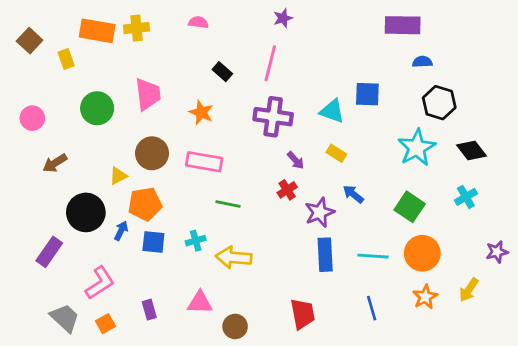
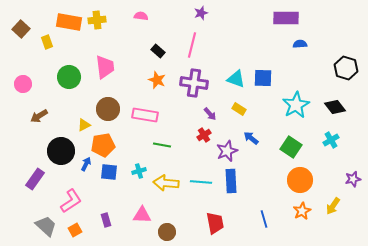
blue square: (367, 94) -> (263, 78), moved
black hexagon: (439, 103) -> (346, 68), moved
orange star: (201, 112) -> (157, 80), moved
cyan line: (373, 256) -> (201, 182), moved

